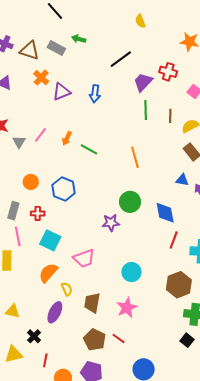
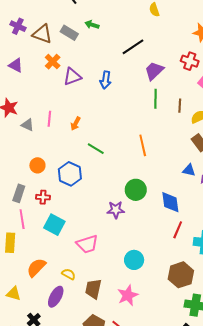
red cross: (168, 72) -> (190, 61), moved
pink line: (40, 135) -> (49, 119), turned -35
gray triangle: (19, 142) -> (28, 125), turned -40
green line: (89, 149) -> (96, 149), moved
orange semicircle: (48, 273) -> (36, 268), moved
yellow semicircle: (67, 289) -> (69, 274), turned -40

